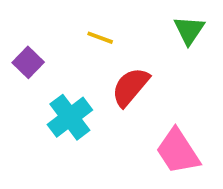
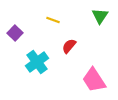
red semicircle: (130, 87) -> (69, 46), size x0.7

